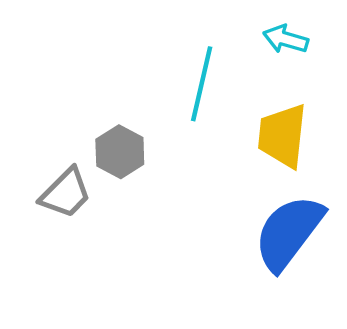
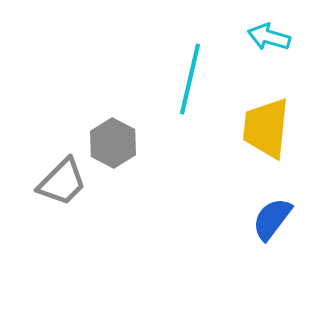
blue semicircle: (289, 232) -> (272, 219), size x0.6

